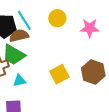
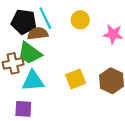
cyan triangle: (19, 81) -> (33, 81), size x1.6

